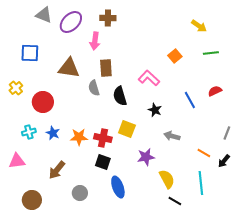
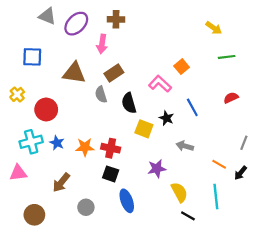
orange square: (175, 56) -> (182, 67), moved
brown rectangle: (106, 68) -> (114, 73), turned 60
blue line: (190, 100) -> (192, 107), moved
yellow square: (127, 129) -> (144, 129), moved
cyan cross: (29, 132) -> (31, 142), size x1.5

